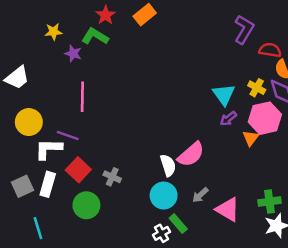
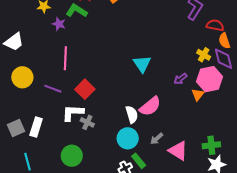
cyan triangle: (224, 95) -> (142, 64), moved
white L-shape: (48, 149) -> (73, 113), moved
red square: (78, 170) -> (85, 89), moved
green circle: (86, 205) -> (72, 156), moved

